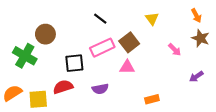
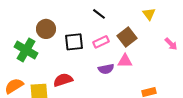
pink rectangle: (102, 48) -> (101, 42), size x0.7
black square: (74, 63) -> (74, 42), moved
purple semicircle: (100, 89) -> (106, 69), moved

